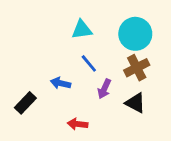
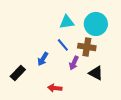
cyan triangle: (82, 30) -> (67, 22), moved
brown cross: (137, 68) -> (87, 47), moved, turned 36
blue arrow: (61, 83) -> (43, 59), turned -72

